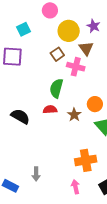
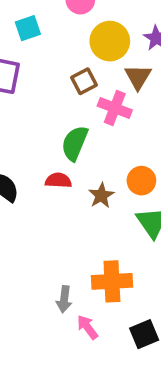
gray arrow: (36, 174) -> (64, 299), moved
pink arrow: (75, 187) -> (87, 327), turned -32

